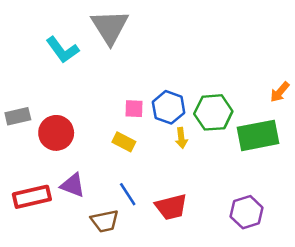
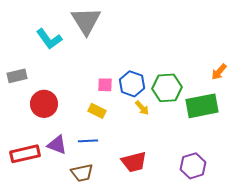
gray rectangle: (18, 116) -> (17, 76), moved
yellow arrow: (181, 138) -> (142, 108), turned -35
blue line: (128, 194) -> (88, 141), moved, turned -60

